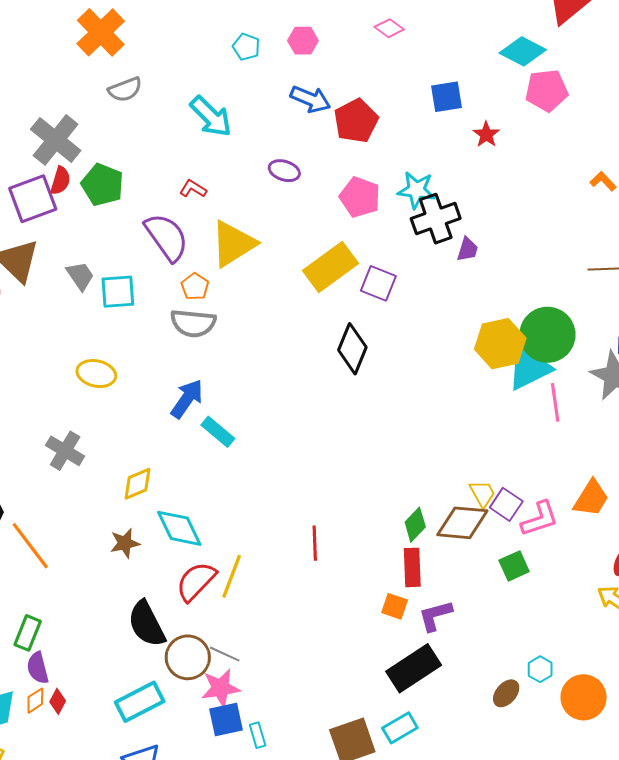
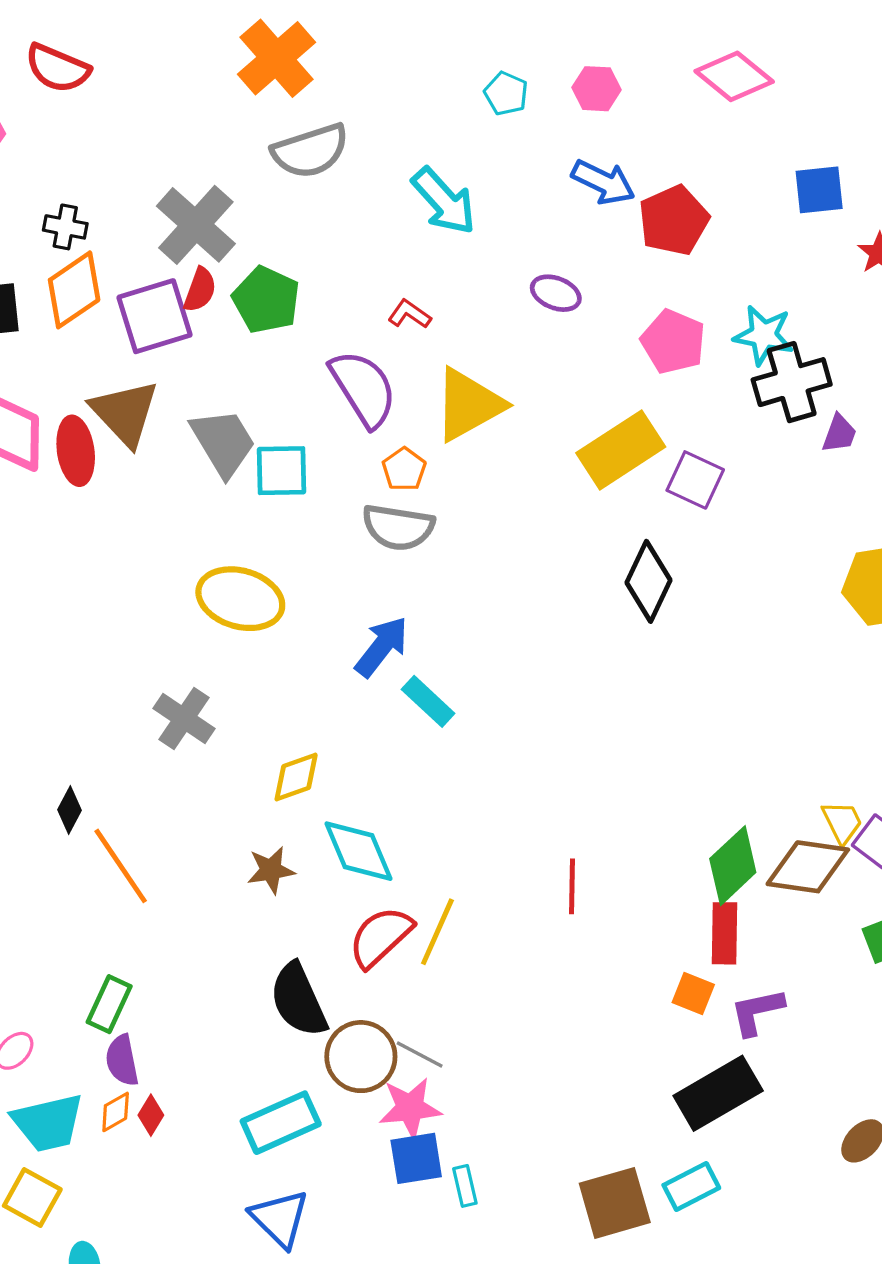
pink diamond: (389, 28) -> (734, 76), size x1.6
gray semicircle: (125, 89) -> (310, 151), size x1.4
gray trapezoid: (80, 276) -> (223, 442), size x1.5
yellow ellipse: (96, 374) -> (240, 599), size x1.4
green diamond: (415, 525) -> (733, 866), size x1.4

